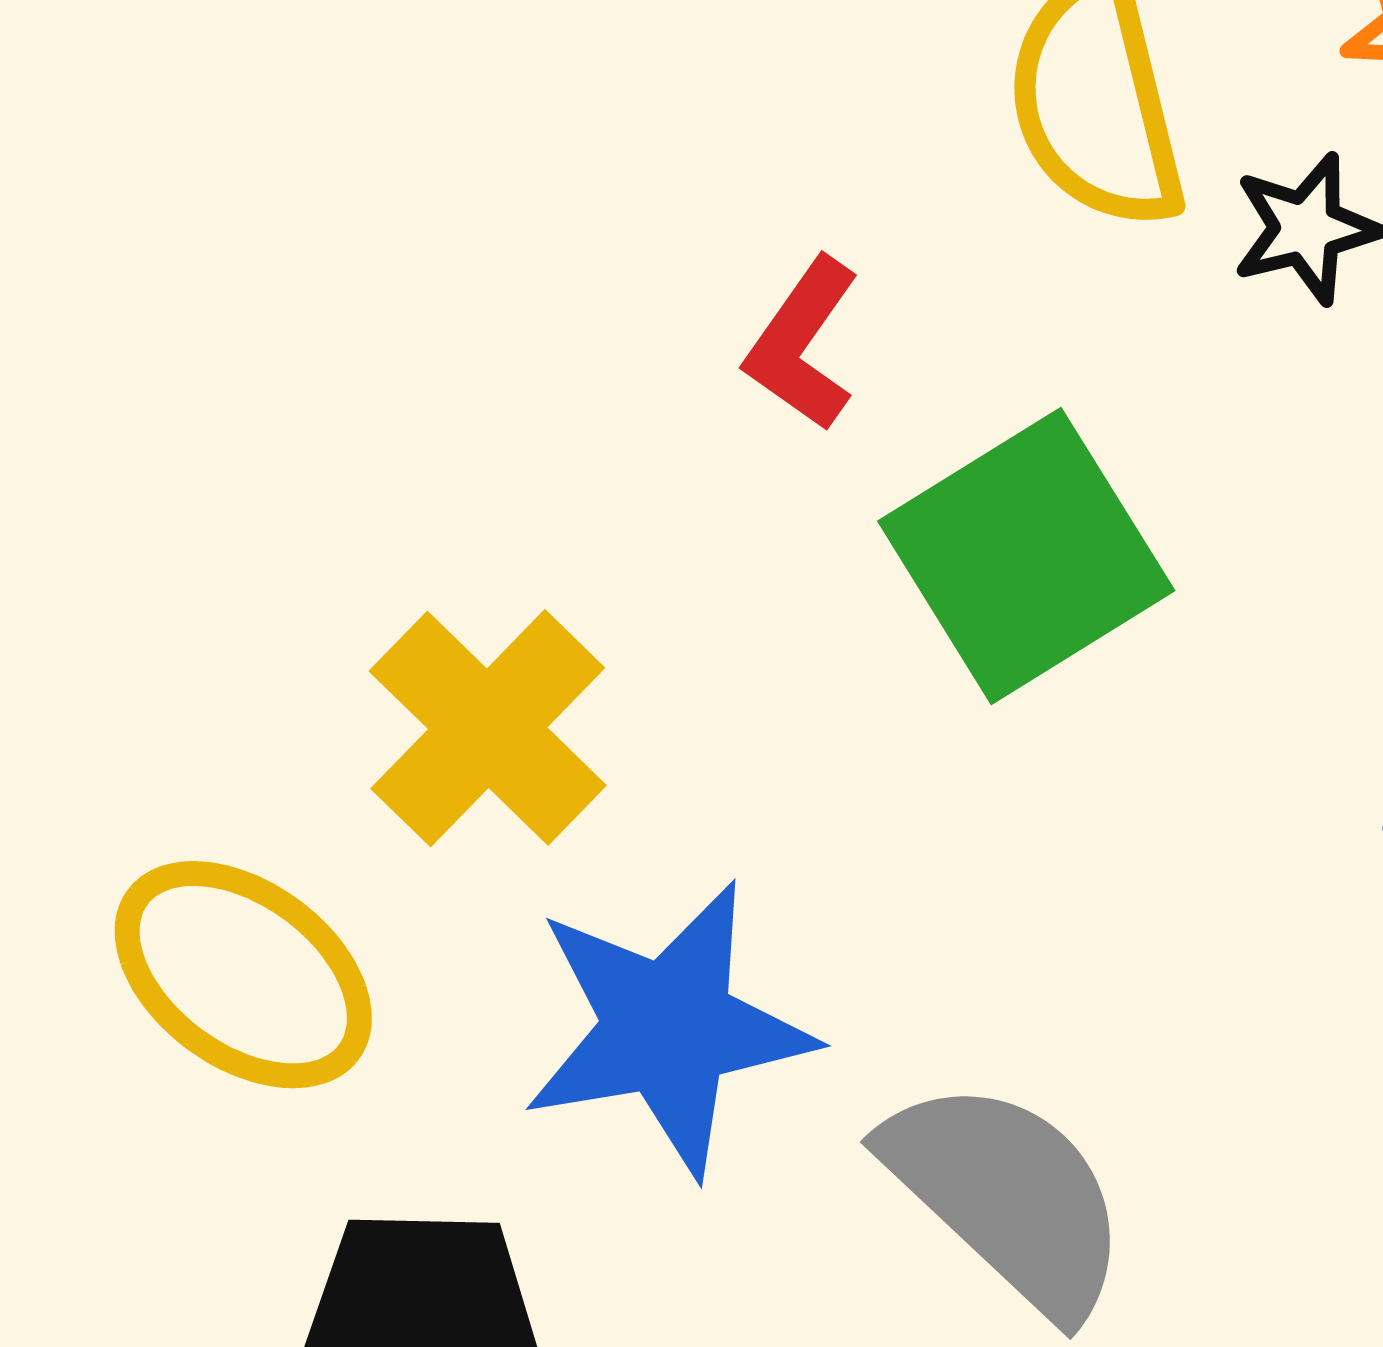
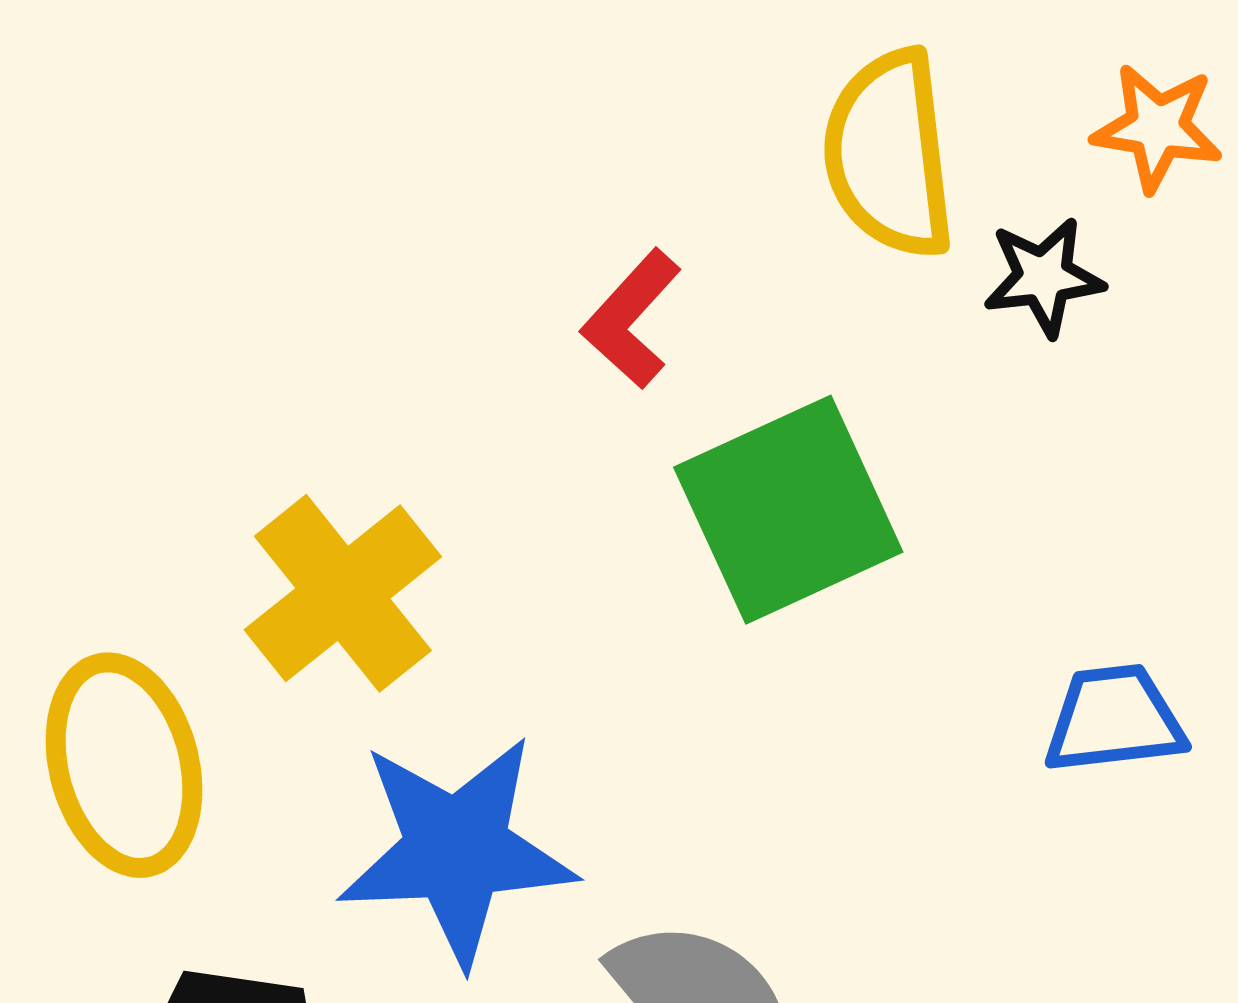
yellow ellipse: (243, 975) -> (124, 765), turned 32

